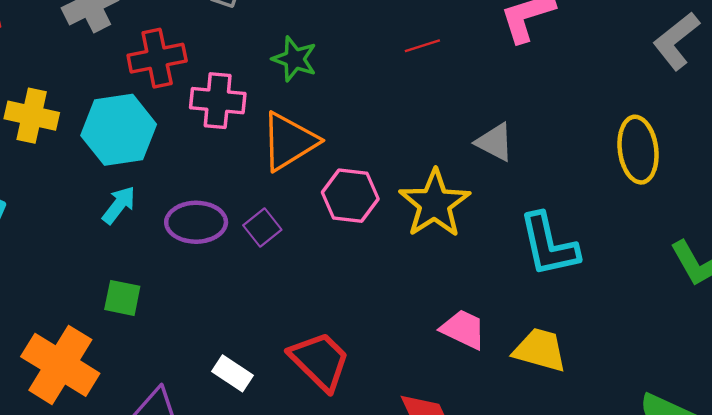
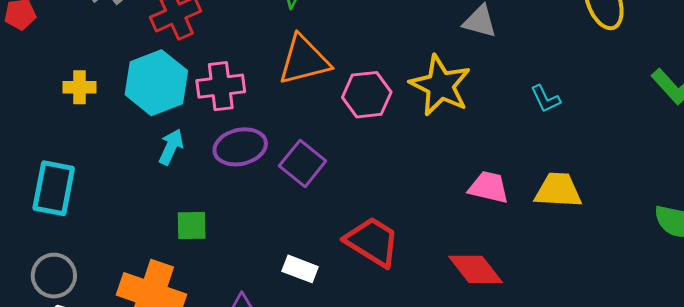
pink cross: (218, 101) -> (221, 86), moved
yellow cross: (32, 116) -> (79, 87), size x0.7
orange triangle: (289, 141) -> (304, 60), turned 30
purple square: (262, 228) -> (303, 163), moved, size x1.4
cyan L-shape: (549, 245) -> (546, 99), size x0.5

